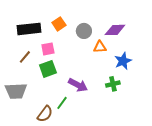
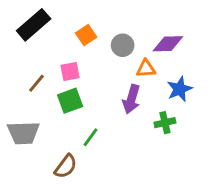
black rectangle: (29, 29) -> (34, 25), moved, turned -35
purple arrow: (78, 85) -> (131, 99), moved, turned 78
green line: (62, 103) -> (90, 137), moved

